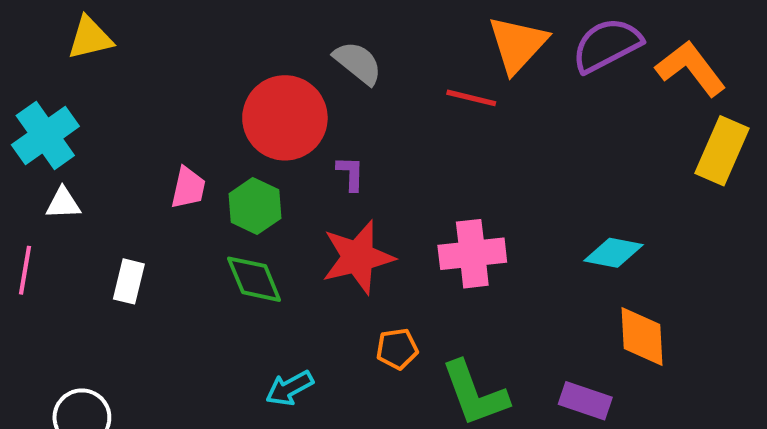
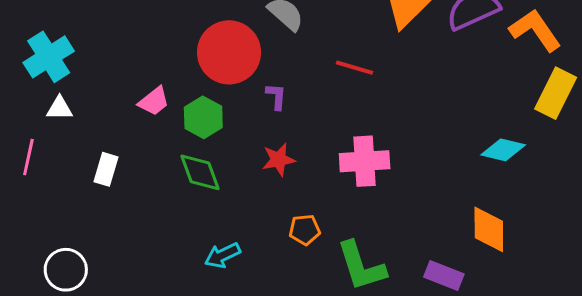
red line: (471, 98) -> (354, 68), moved
pink trapezoid: (188, 188) -> (154, 101), turned 36
cyan diamond: (613, 253) -> (503, 150), moved
red star: (358, 257) -> (279, 160), size x0.6

